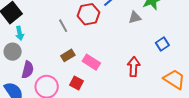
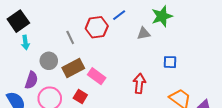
blue square: (162, 44) -> (170, 62), turned 32
gray circle: (13, 52) -> (49, 61), moved
brown rectangle: (68, 55) -> (73, 68), size x1.5

